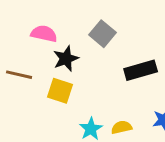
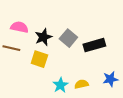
pink semicircle: (44, 34) -> (19, 27), moved
gray square: (102, 34) -> (68, 38), moved

